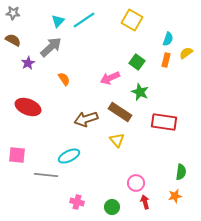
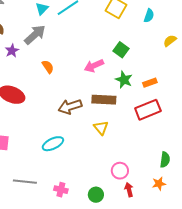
cyan semicircle: (168, 39) -> (149, 16), moved
orange rectangle: (166, 60) -> (150, 83), moved, turned 56
brown rectangle: (120, 112) -> (104, 100), turned -30
red rectangle: (164, 122) -> (148, 110), turned -30
gray line: (46, 175) -> (25, 182), moved

